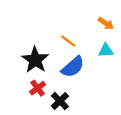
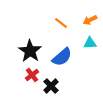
orange arrow: (106, 23) -> (90, 20), turned 120
orange line: (68, 41) -> (61, 23), moved

